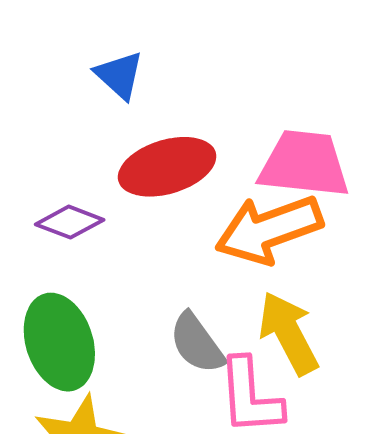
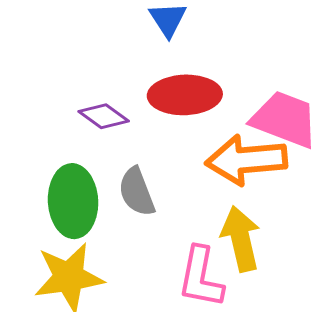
gray semicircle: (197, 343) -> (137, 192), moved

